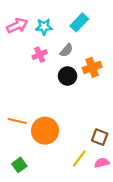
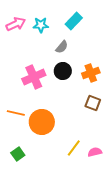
pink cross: (40, 55) -> (34, 77), moved, size x1.6
orange cross: (92, 67) -> (91, 73), moved
brown square: (100, 137) -> (93, 103), moved

